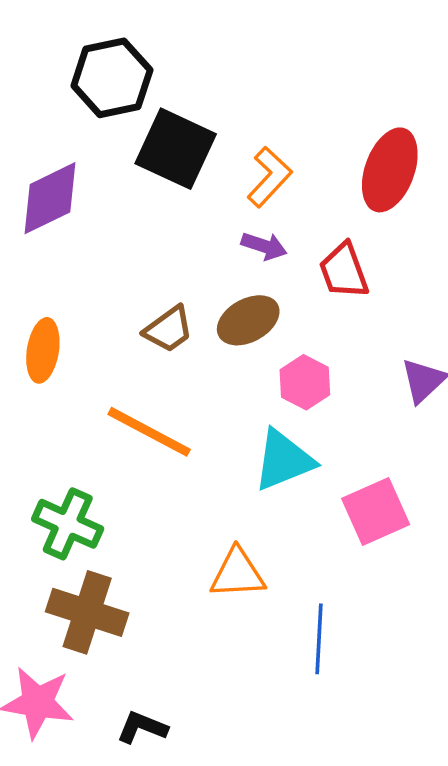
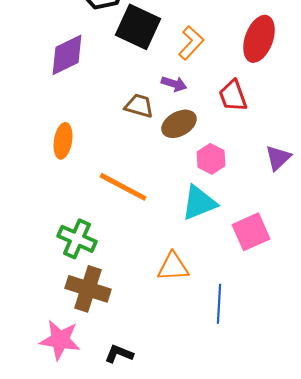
purple arrow: (264, 246) -> (174, 84), moved
brown trapezoid: (169, 329) -> (139, 106), moved, turned -128

